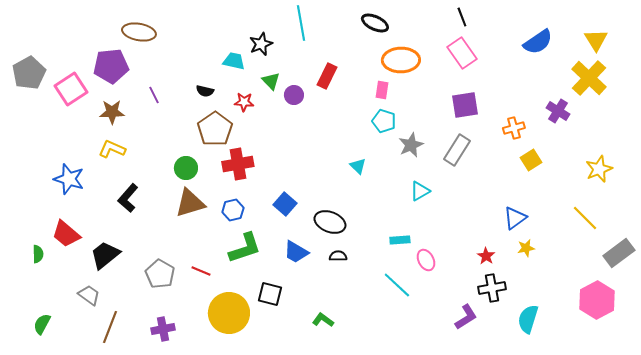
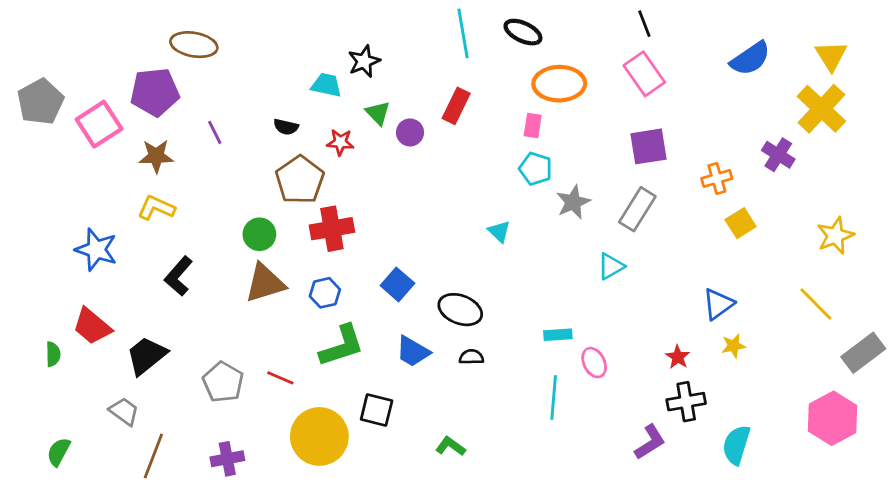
cyan line: (301, 23) -> (463, 33), moved
cyan triangle: (420, 191) -> (611, 266), moved
cyan line: (397, 285) -> (554, 397), turned 52

